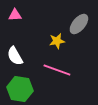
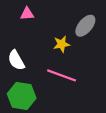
pink triangle: (15, 15) -> (27, 14), moved

